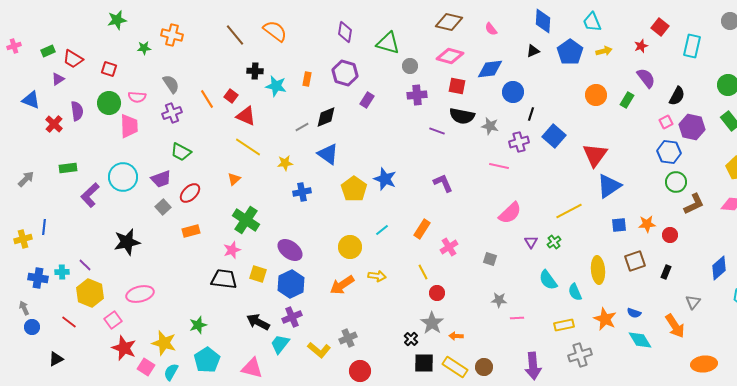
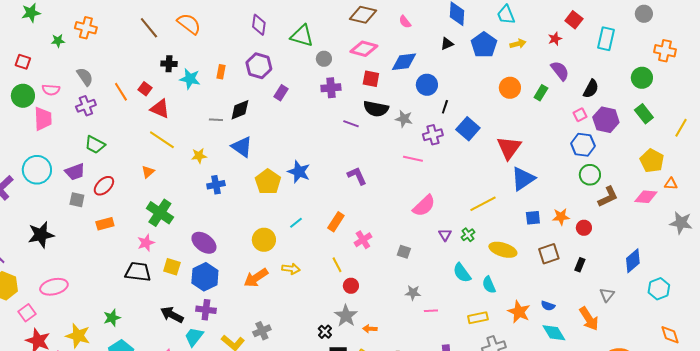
gray line: (302, 127) -> (216, 120), turned 32
gray square: (163, 207) -> (77, 200), turned -35
yellow ellipse: (598, 270) -> (503, 250), moved, turned -68
purple cross: (292, 317) -> (206, 310), turned 30

